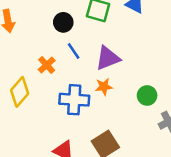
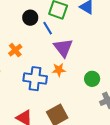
blue line: (74, 51) -> (48, 28), moved
purple triangle: (108, 58) -> (63, 48), turned -50

